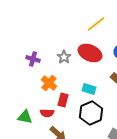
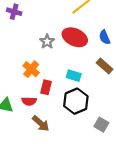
purple cross: (33, 59) -> (14, 12), moved

